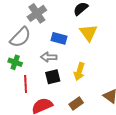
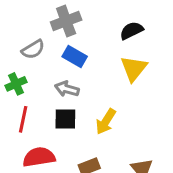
gray semicircle: (20, 37) -> (33, 49), size x0.7
blue rectangle: (59, 38) -> (75, 57), moved
green cross: (15, 62) -> (16, 84), turned 32

